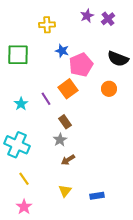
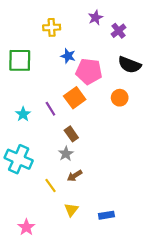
purple cross: (108, 19) -> (119, 31), moved
pink pentagon: (81, 65) -> (89, 71), turned 30
yellow line: (24, 179) -> (50, 186), moved

